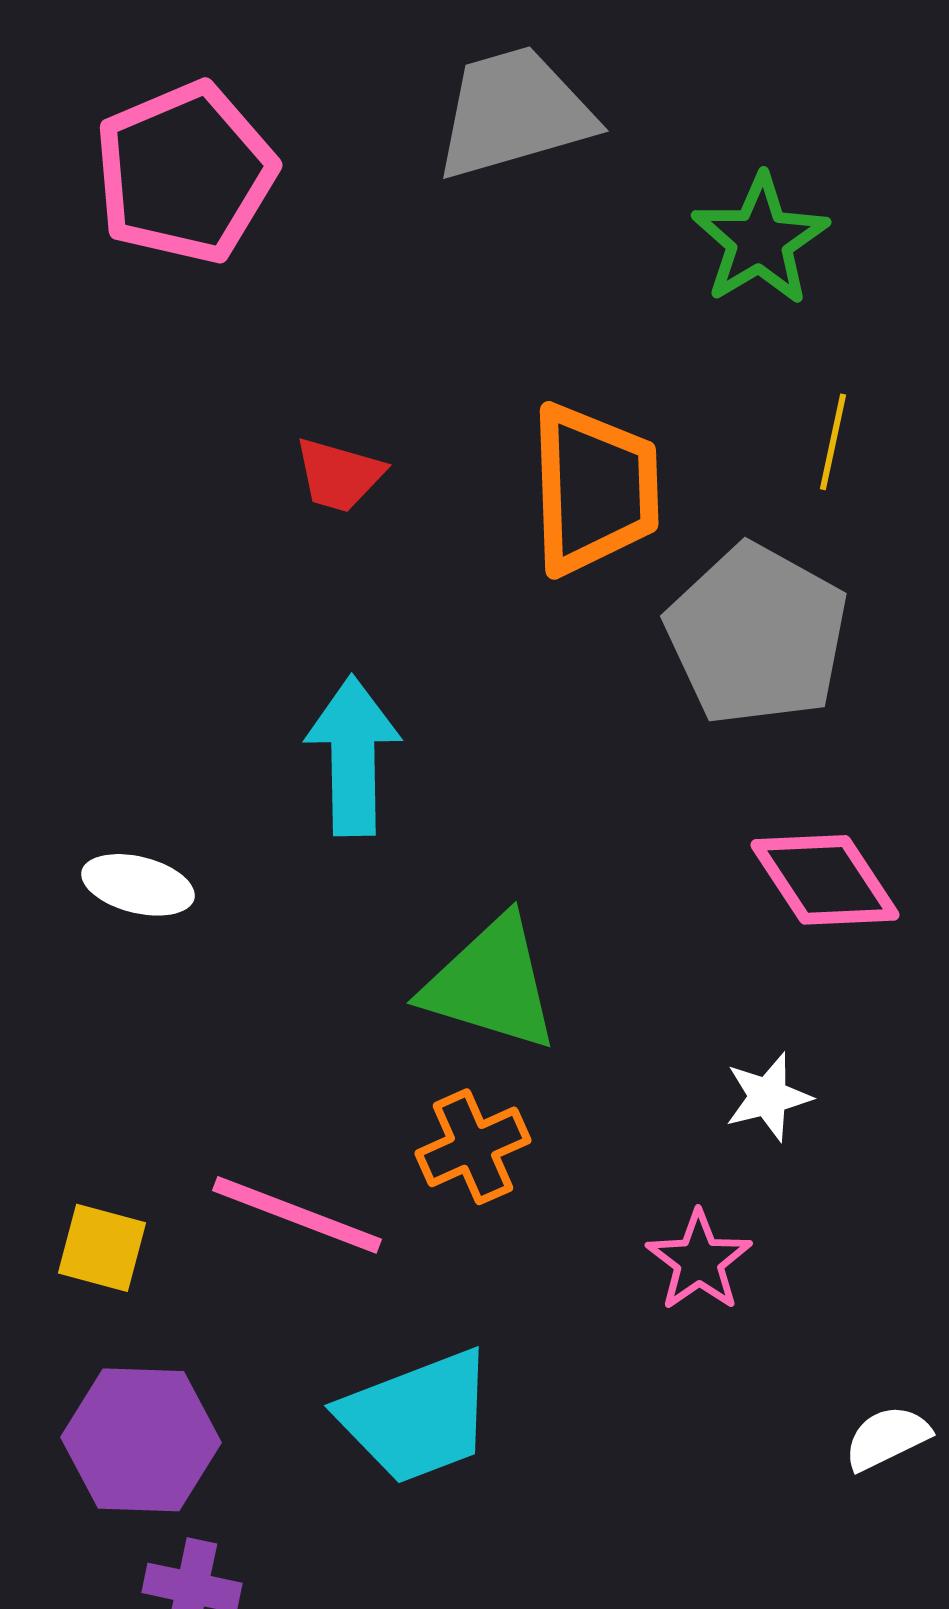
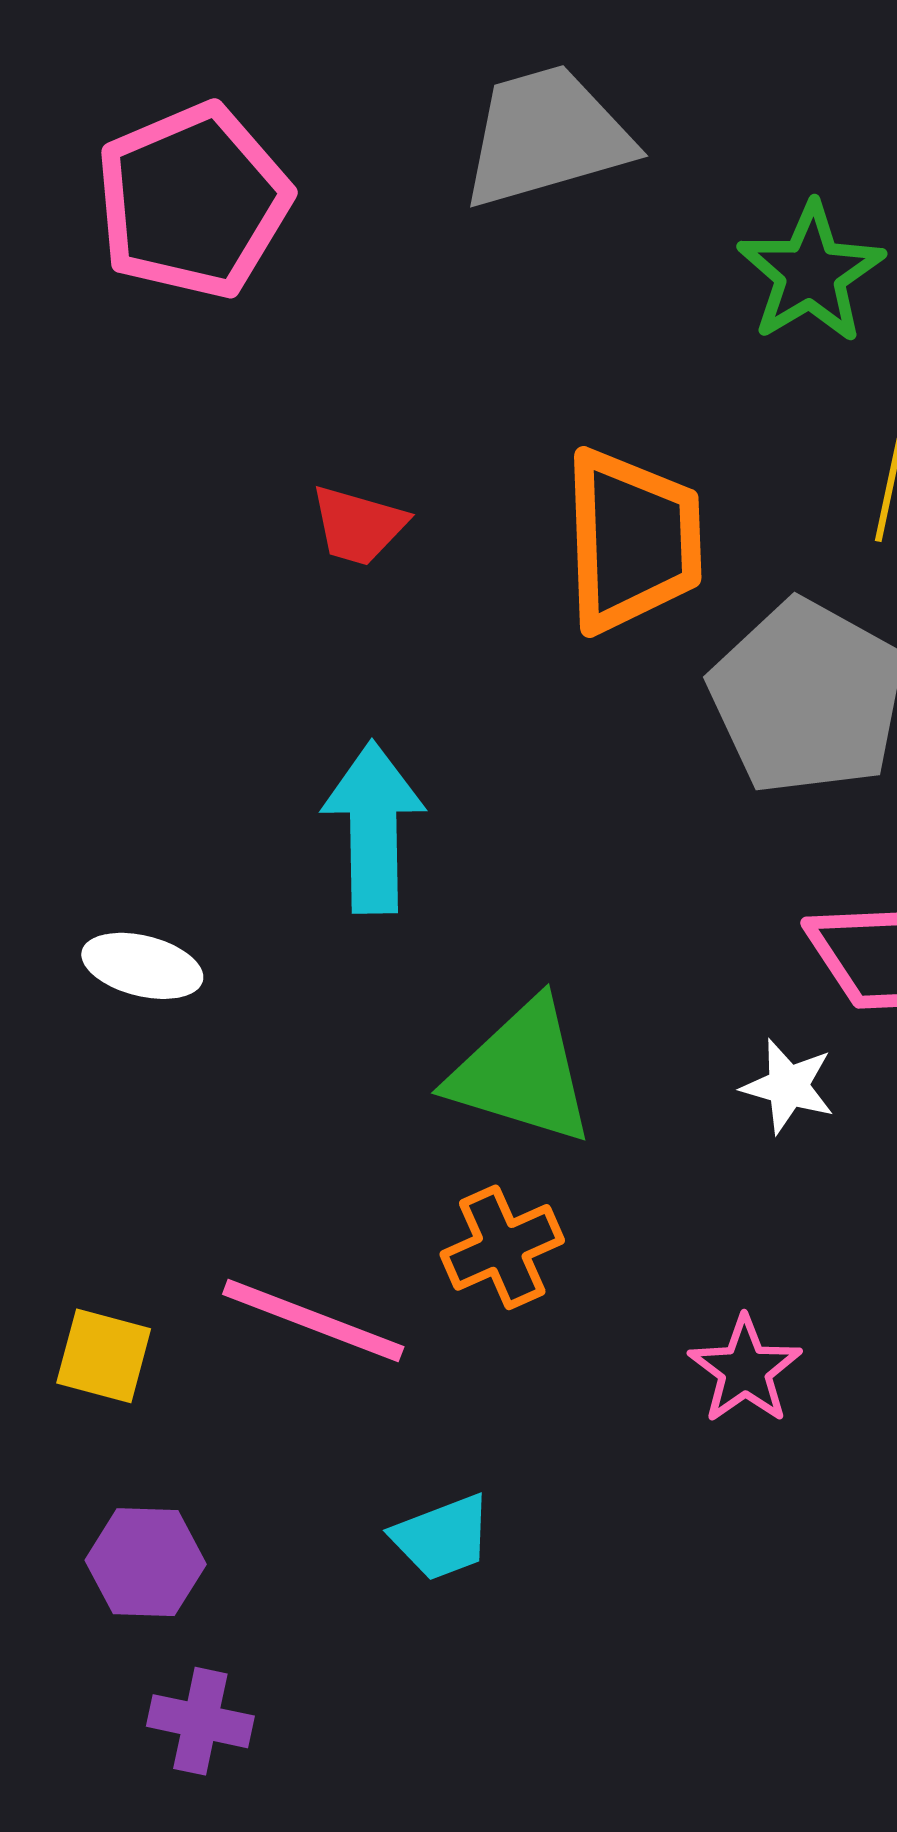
white star: (768, 1097) -> (788, 1086), moved, turned 30
cyan trapezoid: (417, 1417) -> (442, 1537), size x0.6
purple hexagon: (141, 1440) -> (146, 1562), size x0.7

